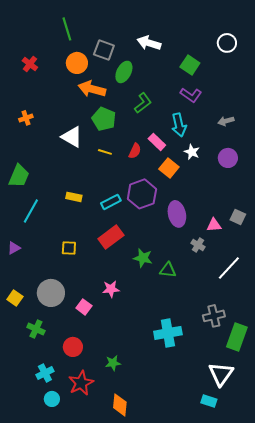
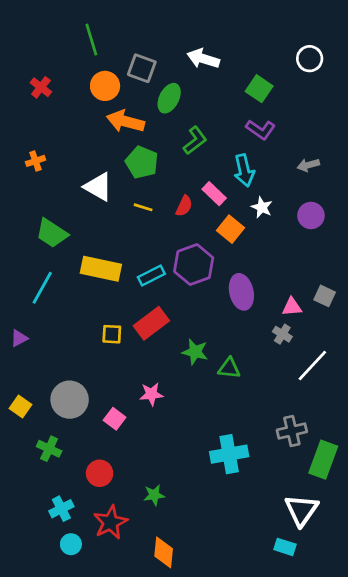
green trapezoid: (19, 176) -> (52, 233), moved, turned 100
yellow rectangle: (74, 197) -> (101, 269), size x1.8
gray cross: (198, 245) -> (282, 334), moved
yellow square: (69, 248) -> (112, 334), moved

